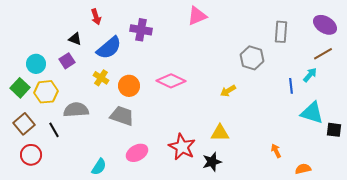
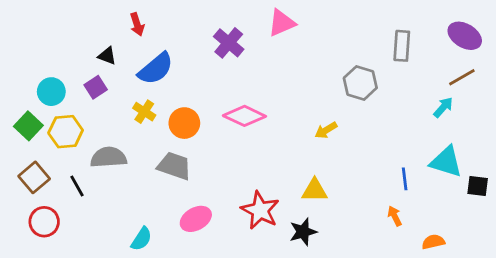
purple cross: (141, 30) -> (229, 43), moved, turned 30
blue line: (291, 86) -> (405, 179), moved

